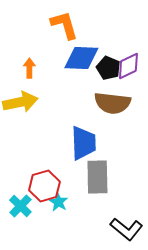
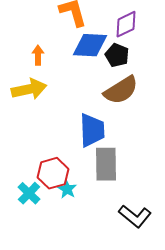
purple diamond: (128, 66) -> (126, 24), moved
brown semicircle: (112, 103) -> (121, 90), turned -39

